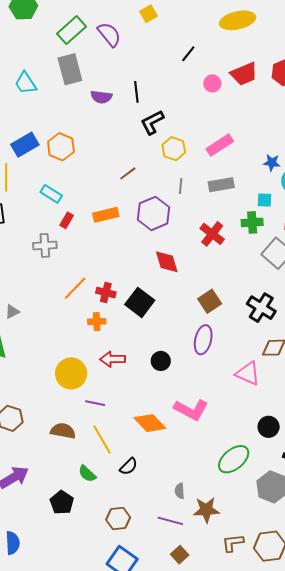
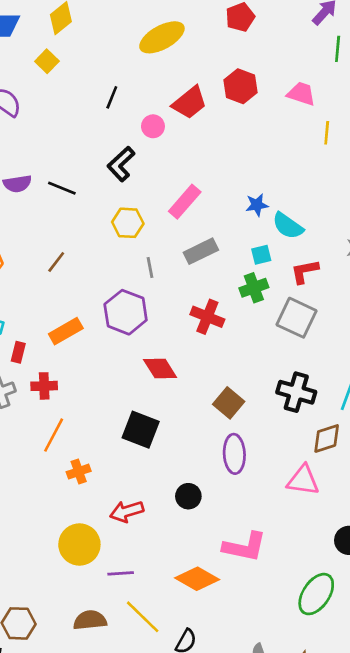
black line: (136, 92) -> (62, 188), moved, turned -45
black L-shape: (152, 122) -> (121, 164), moved
brown line: (128, 173) -> (56, 262), moved
red cross: (106, 293) -> (44, 386), moved
orange cross: (97, 322) -> (79, 472), moved

